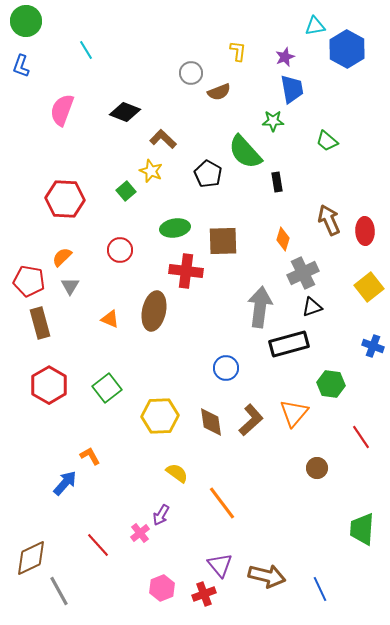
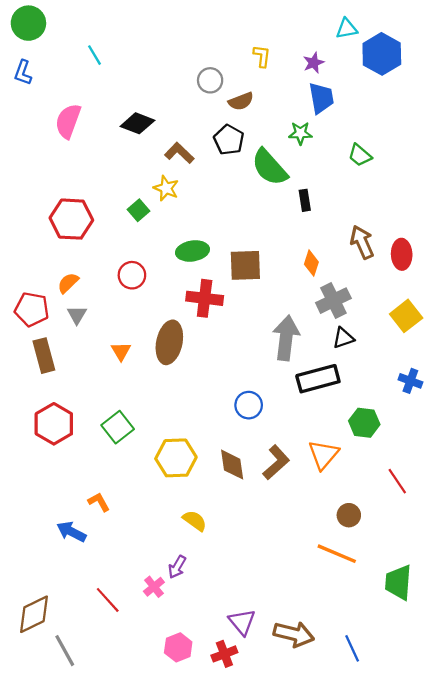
black pentagon: (208, 174) -> (229, 140), moved
orange triangle: (110, 319) -> (121, 351), turned 36
blue arrow: (65, 483) -> (71, 532), turned -104
orange line: (222, 503) -> (337, 554), moved, turned -30

